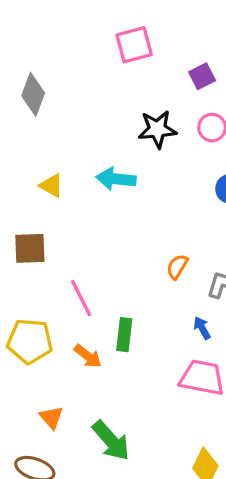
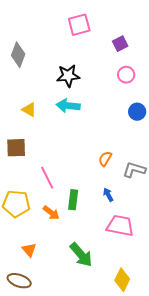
black star: (157, 129) -> (68, 76), moved
blue arrow: (202, 328) -> (108, 195), moved
green arrow: (111, 441) -> (81, 255), moved

